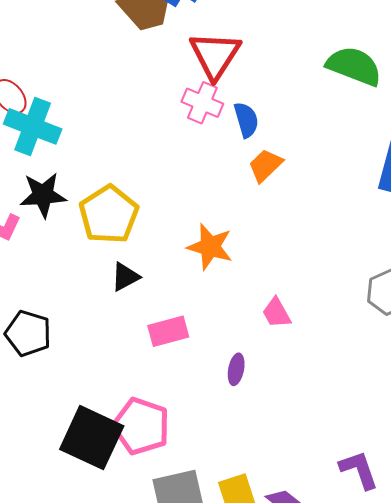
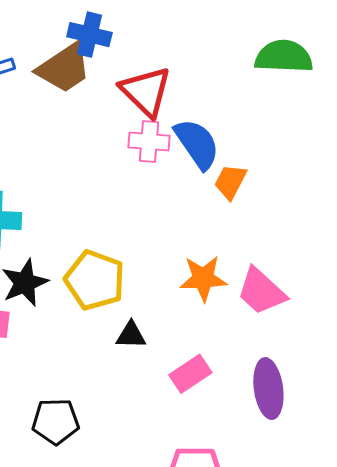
blue semicircle: (246, 120) -> (197, 144), size x1.5
black triangle: (125, 277) -> (131, 335), turned 48
pink trapezoid: (276, 313) -> (261, 291), moved, size x1.6
purple ellipse: (236, 369) -> (268, 389), size x1.8

